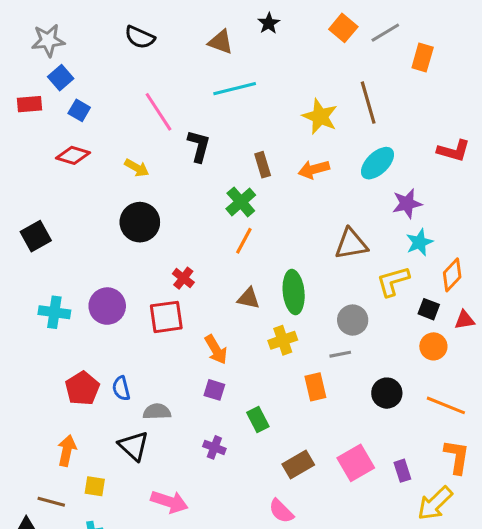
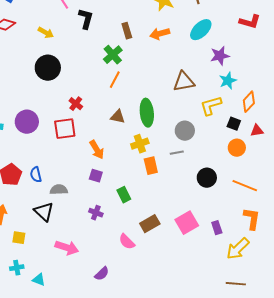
orange rectangle: (315, 387) -> (151, 166), moved
pink semicircle: (281, 511) -> (127, 242), moved

